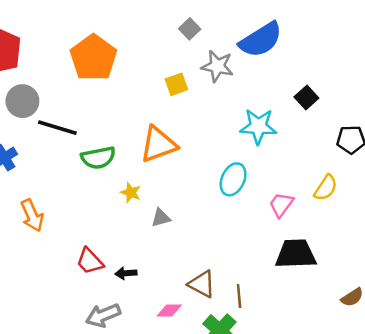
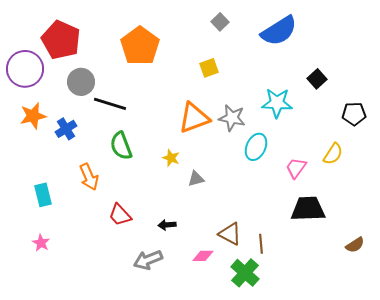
gray star: (217, 66) -> (232, 118), moved
green semicircle: (98, 158) -> (121, 146), moved, turned 80
red trapezoid: (90, 261) -> (120, 215), moved

